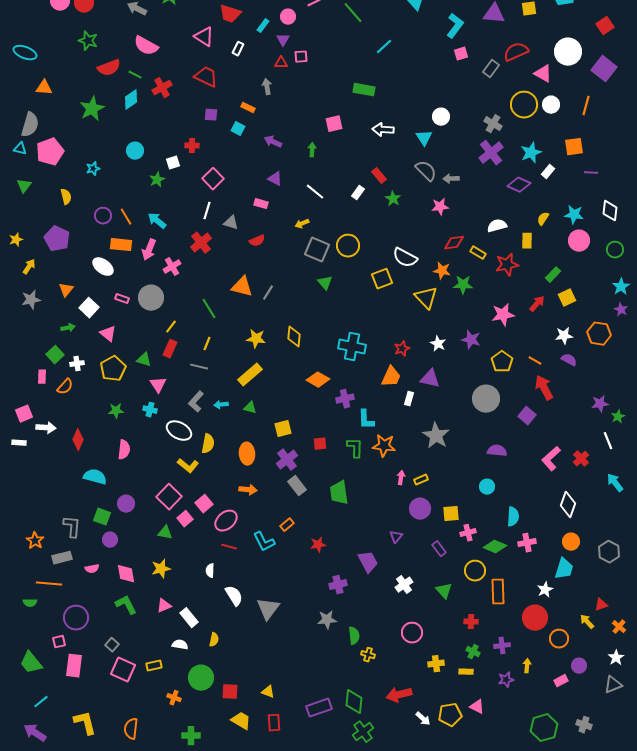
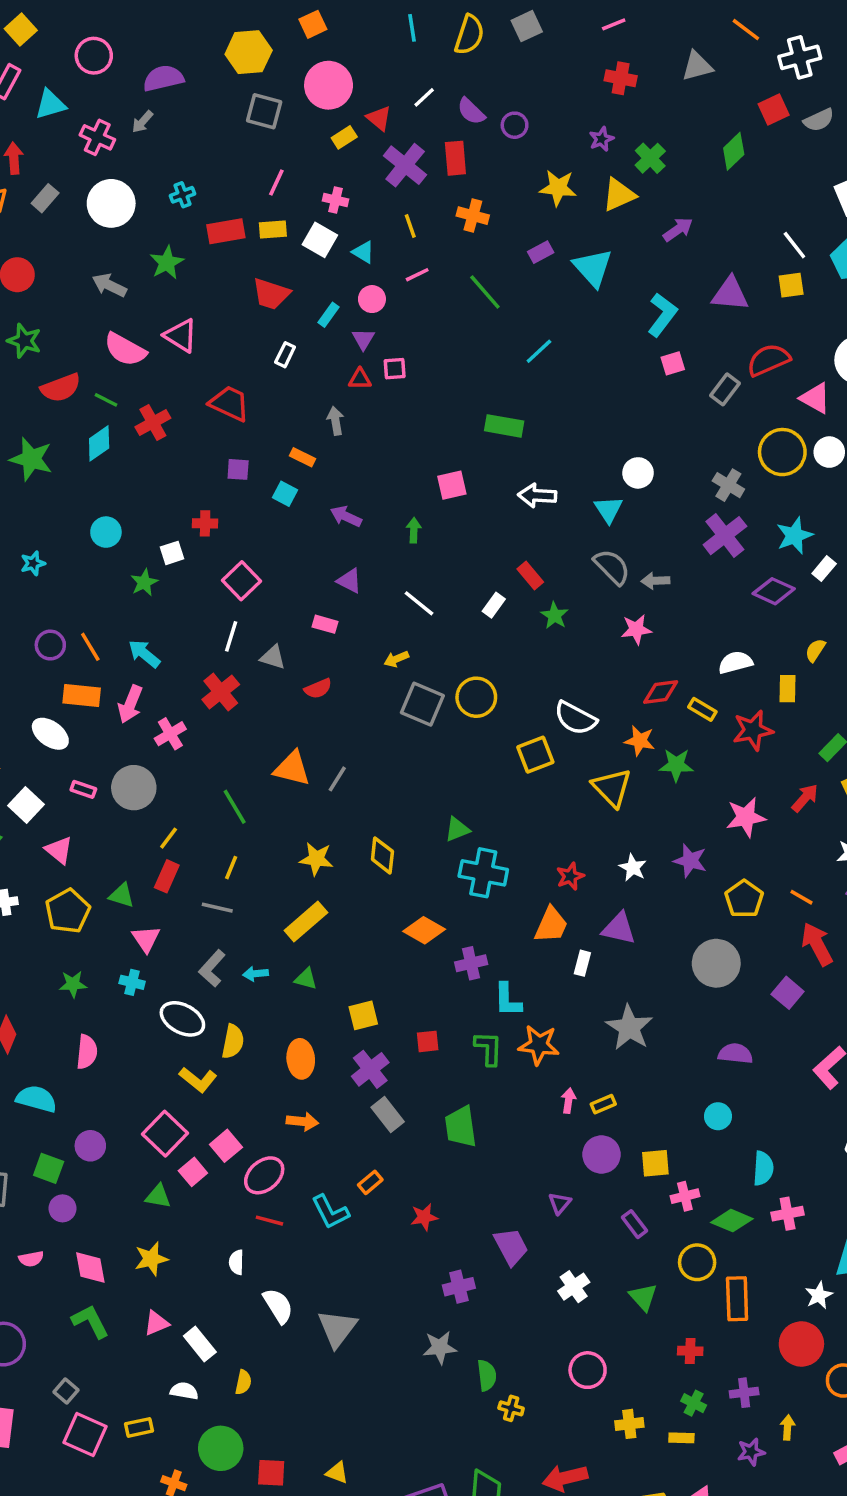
pink triangle: (204, 37) -> (181, 336), moved
green star: (92, 109) -> (31, 459), turned -30
green triangle: (325, 283) -> (457, 829), moved, turned 49

